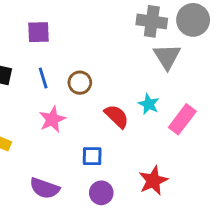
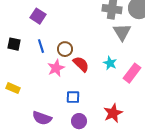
purple square: (39, 32) -> (38, 16), turned 35
red semicircle: (117, 116) -> (81, 64), moved
pink star: (52, 119) -> (56, 68), moved

